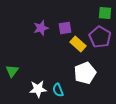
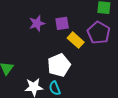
white pentagon: (85, 73) -> (59, 65), moved

